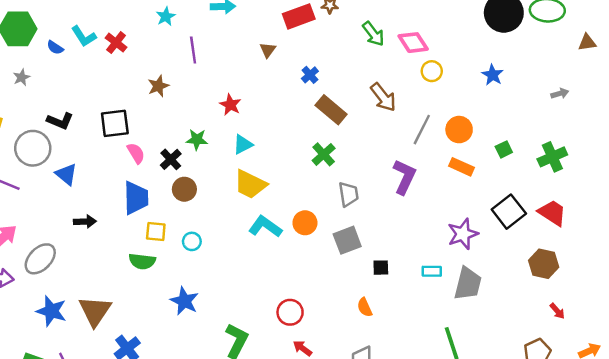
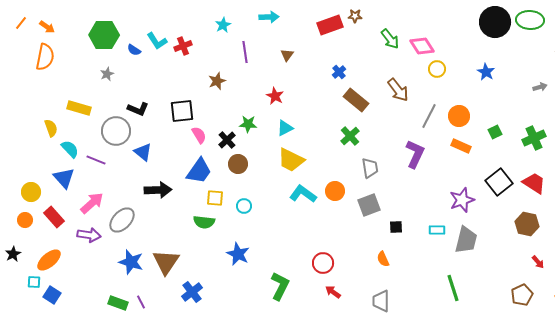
red cross: (116, 43) -> (183, 46), turned 30
brown triangle: (268, 50) -> (287, 55), moved
blue trapezoid: (136, 198) -> (199, 171), turned 36
black arrow: (85, 222) -> (158, 190), size x1.5

